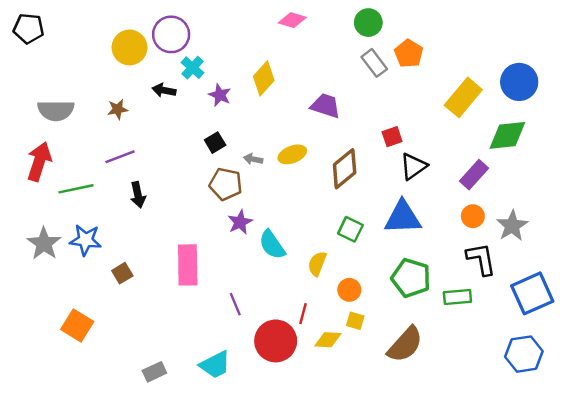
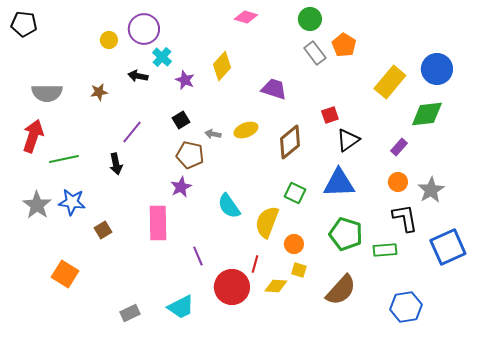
yellow circle: (129, 47) -> (109, 40), size x0.6
purple line: (120, 157) -> (132, 132), moved, turned -30
purple rectangle: (474, 175) -> (399, 147), size x0.7
purple star: (240, 222) -> (181, 187), moved
yellow semicircle: (317, 264) -> (267, 222), size x1.5
blue hexagon: (524, 354) -> (406, 307), moved

